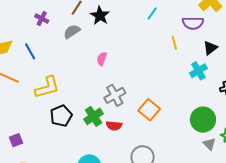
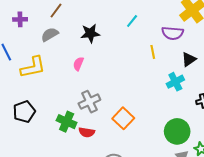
black star: (100, 16) -> (90, 33), moved, turned 30
purple cross: (42, 19) -> (20, 19), turned -32
yellow L-shape: (47, 87) -> (33, 67), moved
black pentagon: (61, 116) -> (24, 112), moved
green cross: (94, 116) -> (67, 122), turned -36

